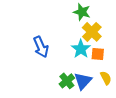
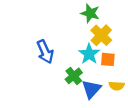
yellow semicircle: (106, 78) -> (117, 86), turned 120
green cross: (67, 81) -> (74, 76), moved

